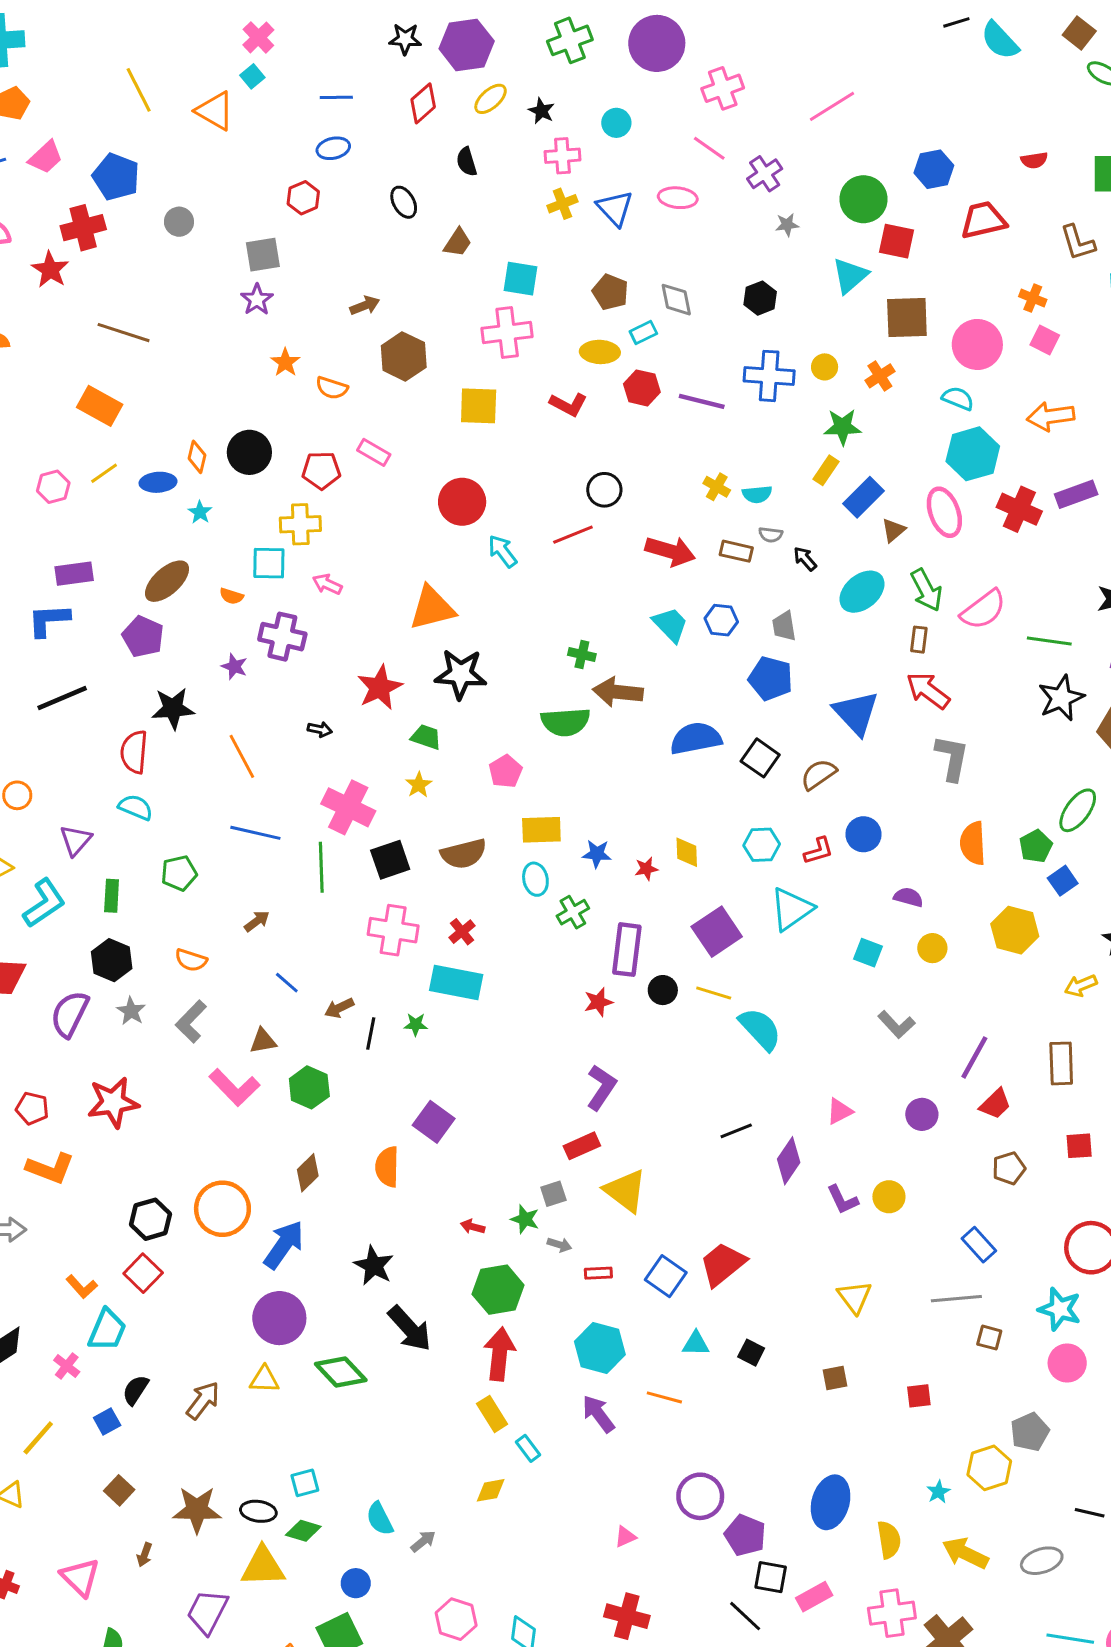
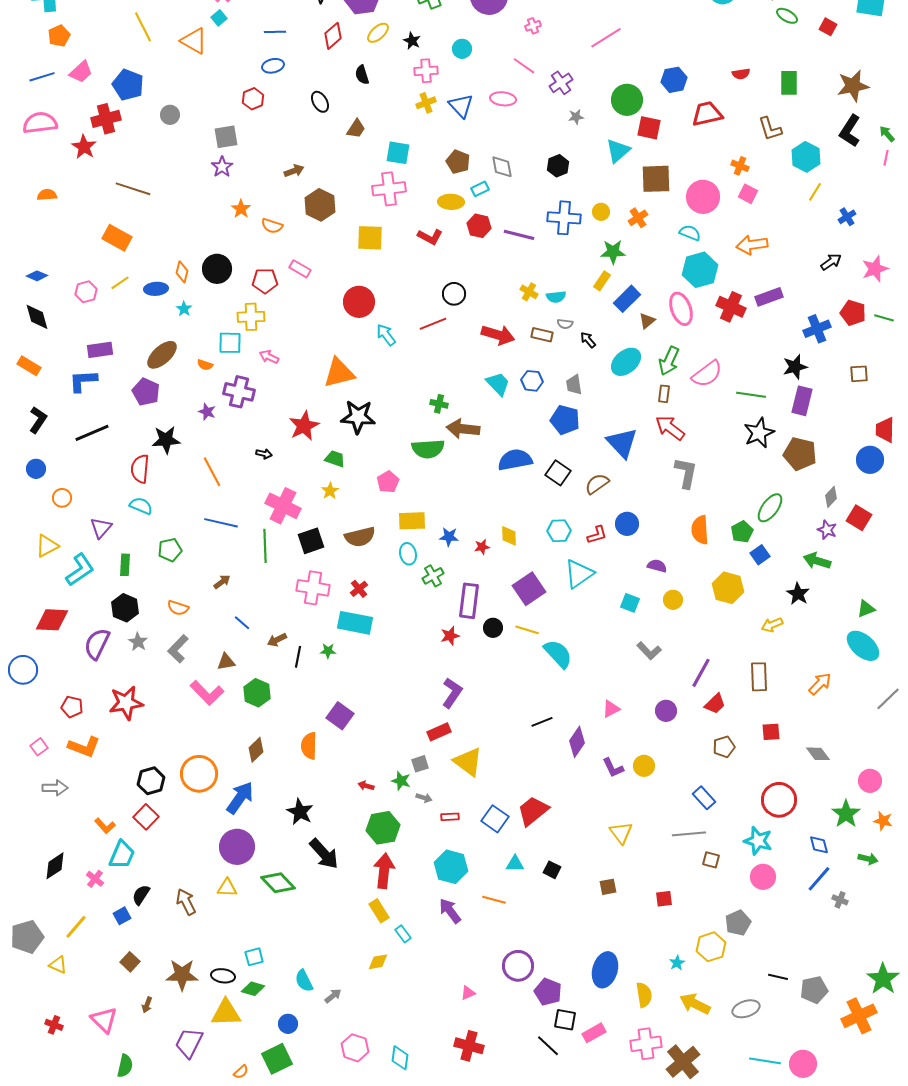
pink cross: (723, 88) -> (533, 26), size x0.6
green arrow: (926, 590) -> (669, 361), turned 52
brown arrow: (203, 1400) -> (186, 902), turned -64

